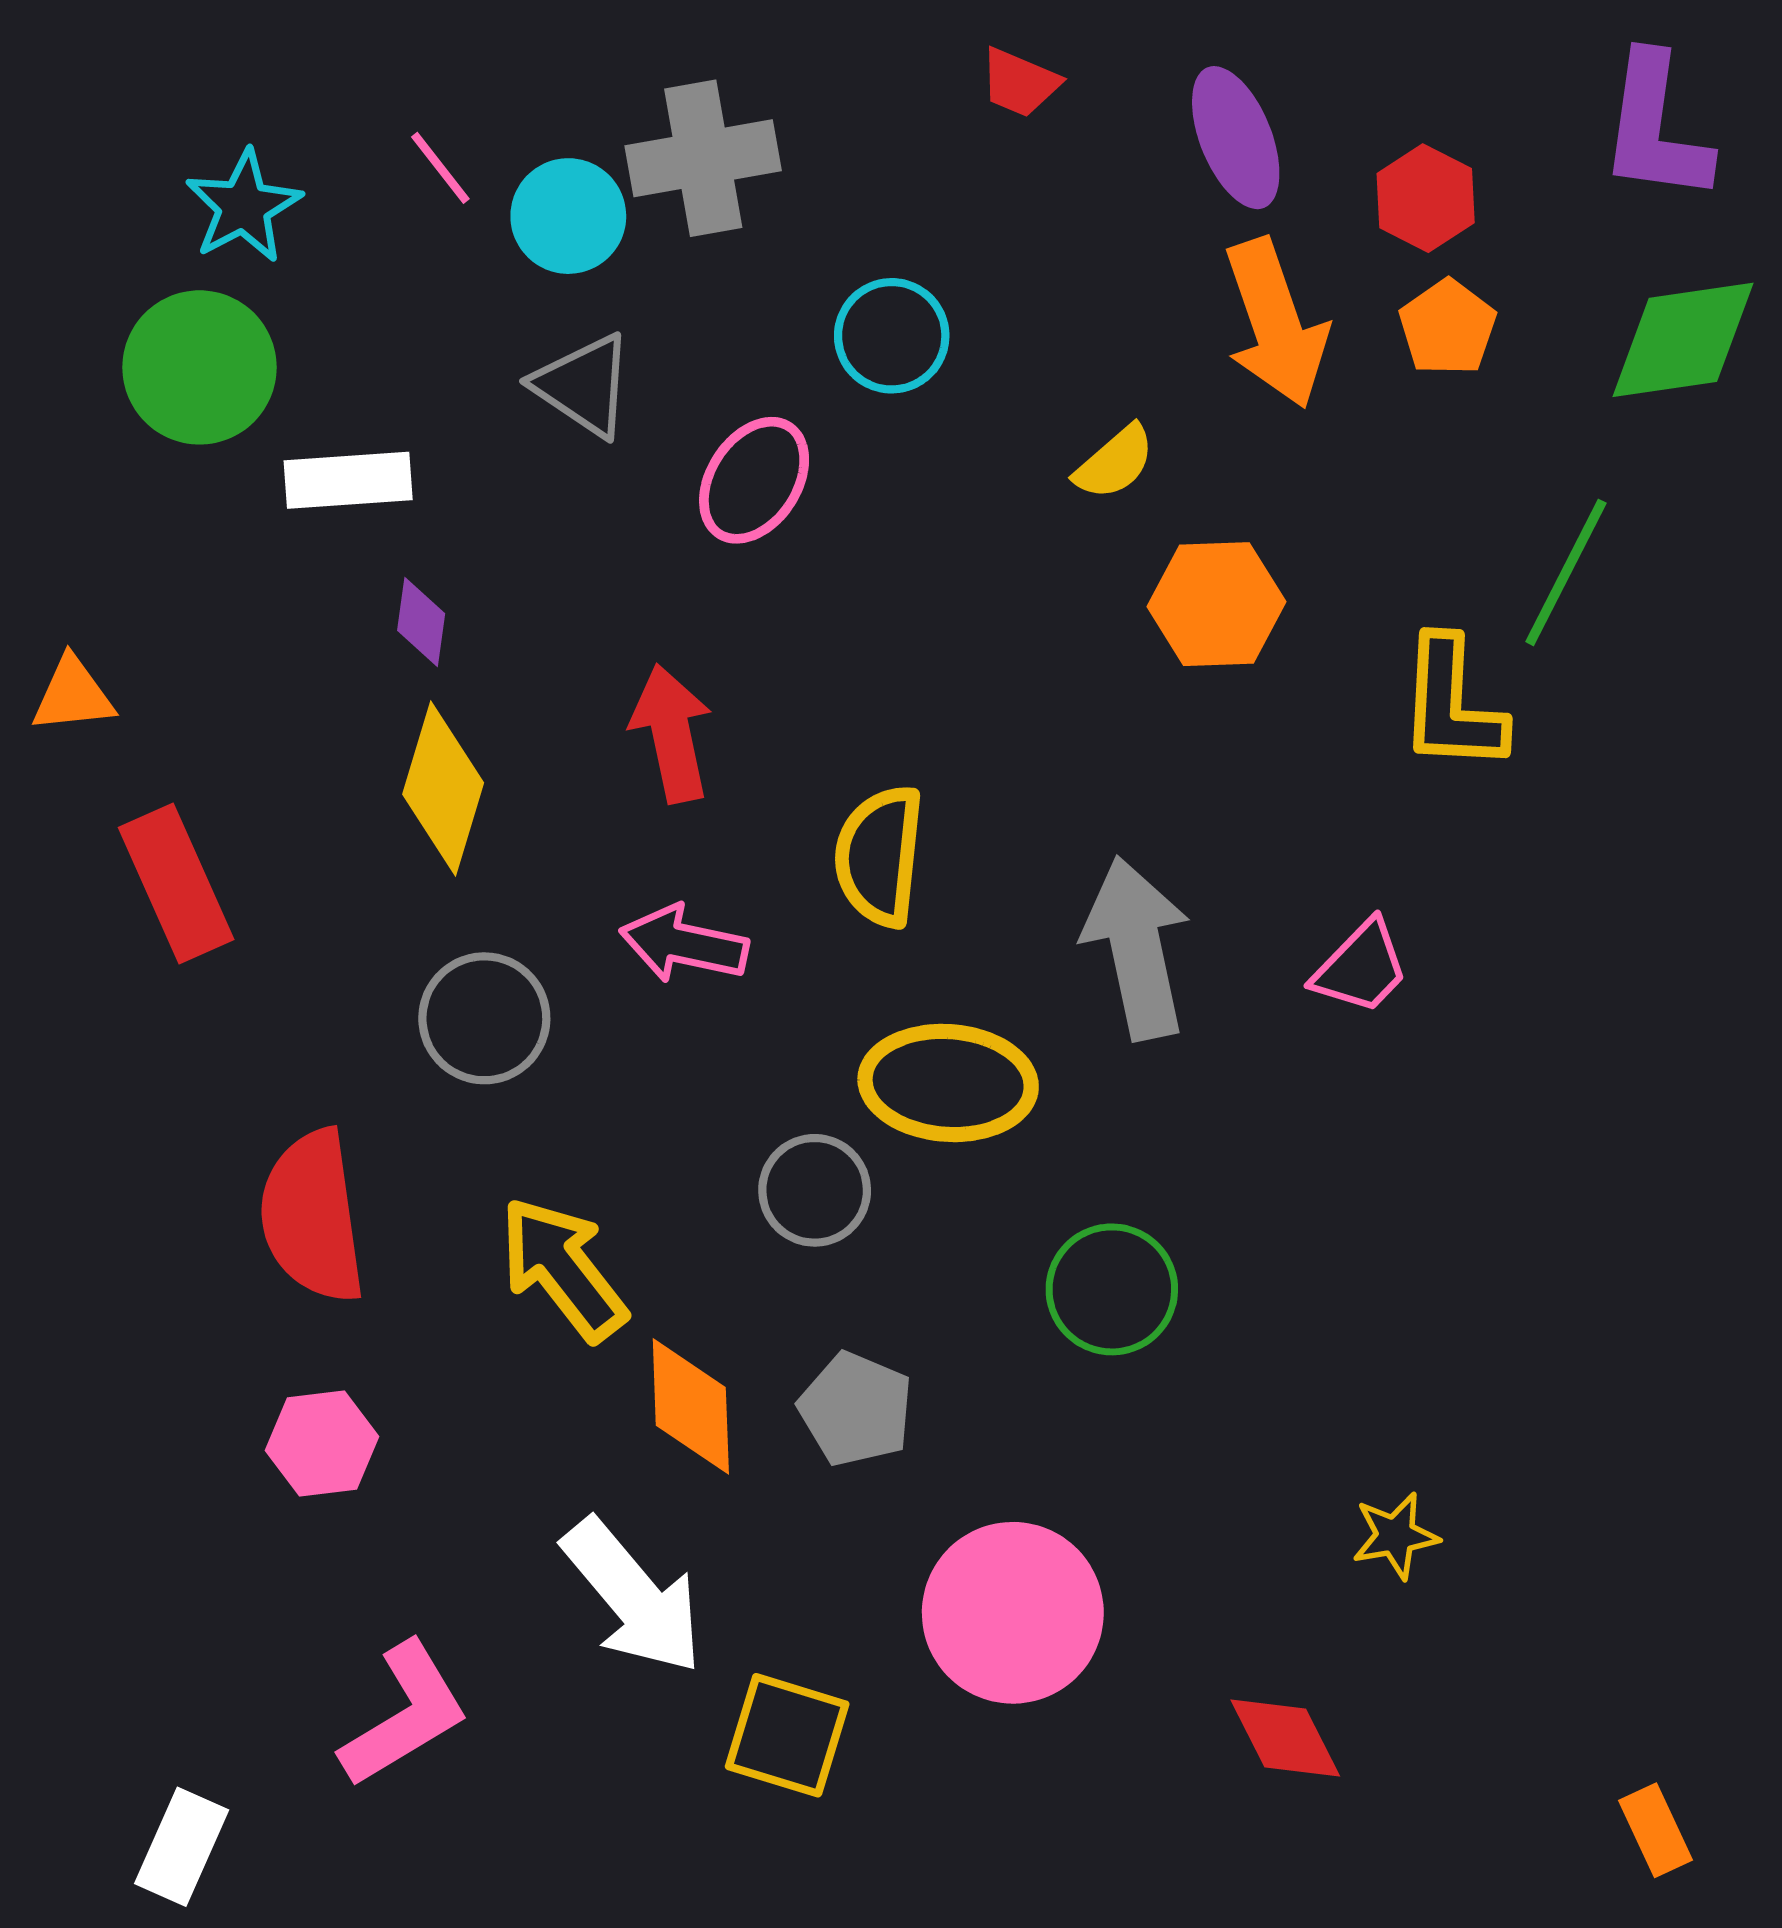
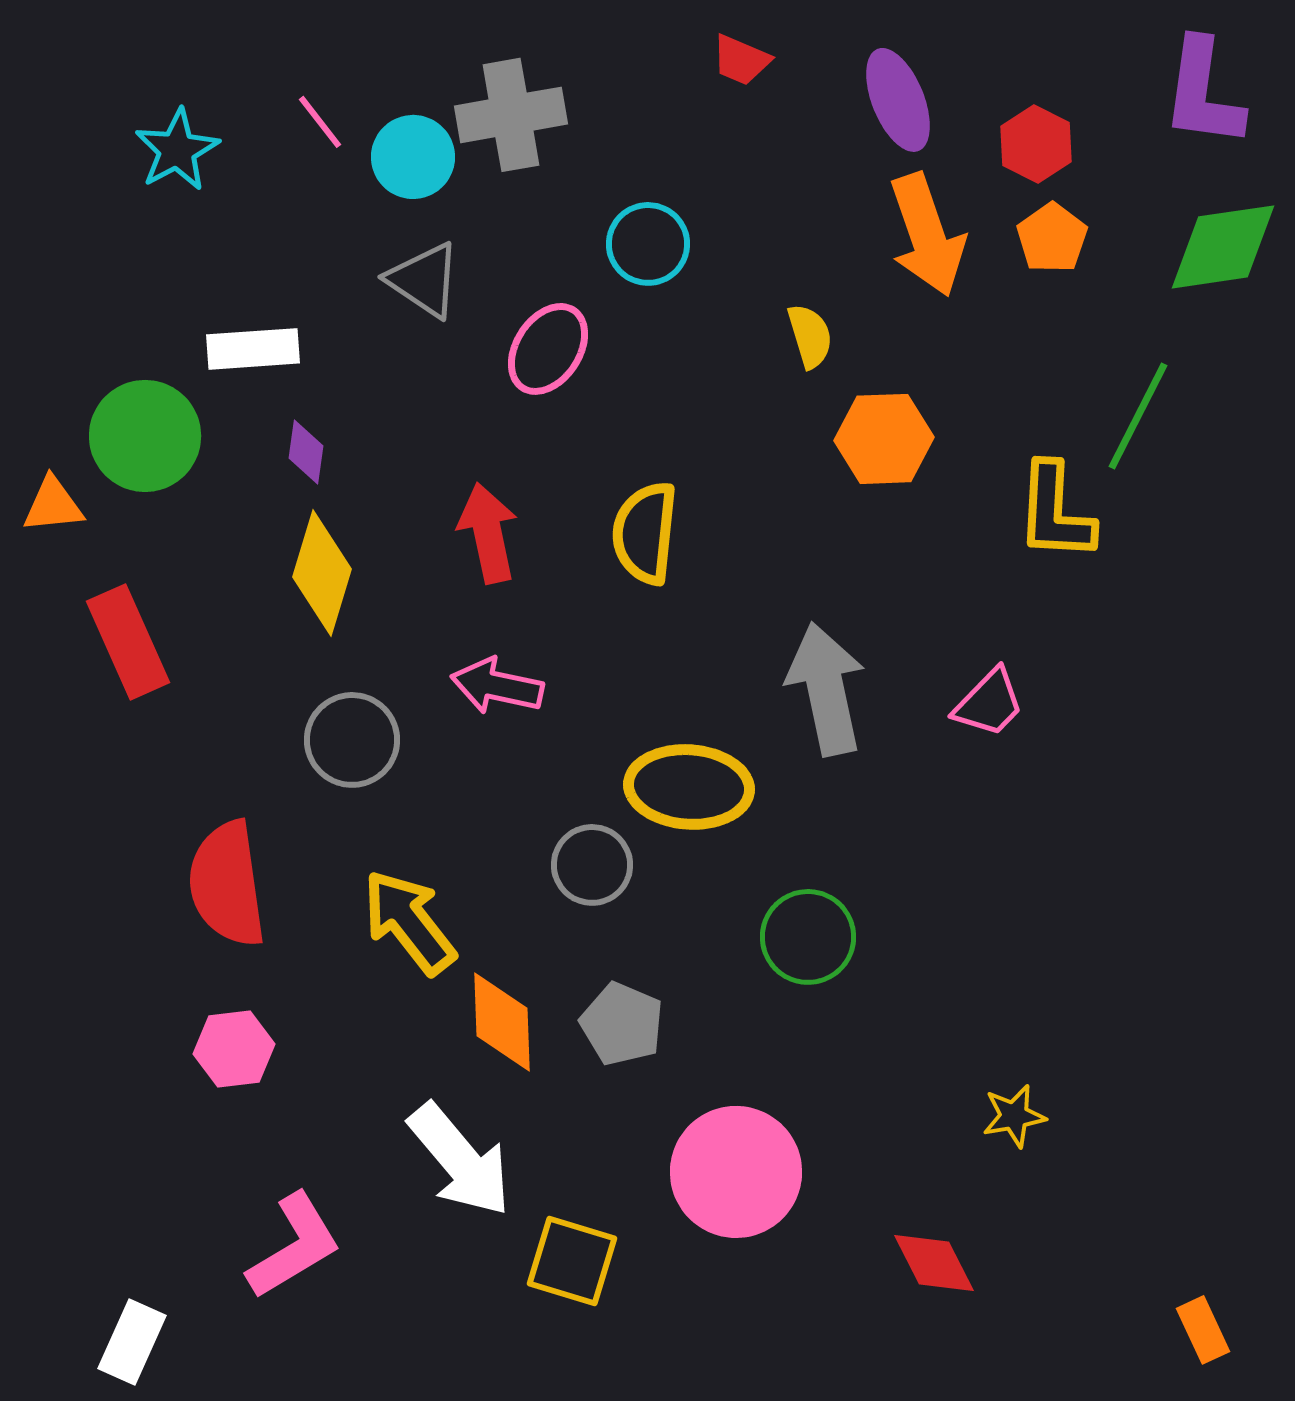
green circle: (200, 367) -> (145, 436), moved
yellow semicircle: (1115, 462) -> (810, 336), turned -66
yellow semicircle: (879, 856) -> (645, 533), moved

